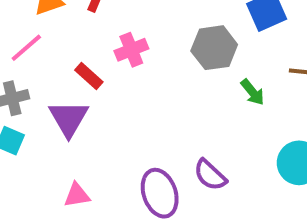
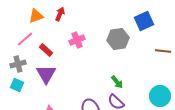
red rectangle: (89, 76) -> (46, 50), moved
green arrow: (253, 92) -> (117, 82), moved

